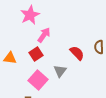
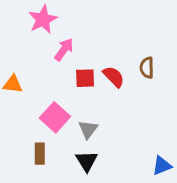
red square: (36, 54) -> (85, 78), moved, turned 32
gray triangle: (60, 71) -> (88, 129), moved

